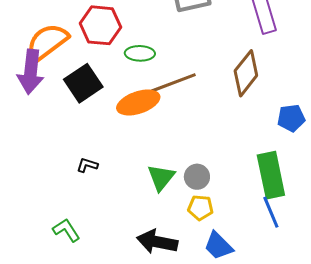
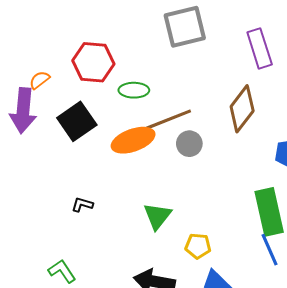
orange semicircle: (47, 42) -> (39, 80), size x0.5
gray circle: (197, 177) -> (189, 144), moved

